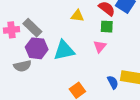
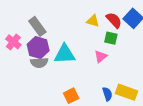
yellow triangle: (77, 16) -> (93, 21), moved
pink cross: (11, 30) -> (13, 42), moved, turned 35
gray semicircle: (22, 66) -> (39, 63), moved

